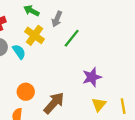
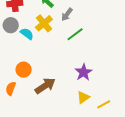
cyan semicircle: (19, 52) -> (27, 34), turned -32
purple star: (92, 77) -> (84, 72), turned -30
yellow line: (123, 106) -> (104, 104), turned 56

